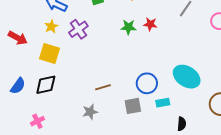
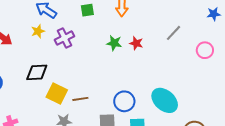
yellow square: (49, 54) -> (57, 93), moved
black diamond: (46, 85) -> (37, 72), moved

